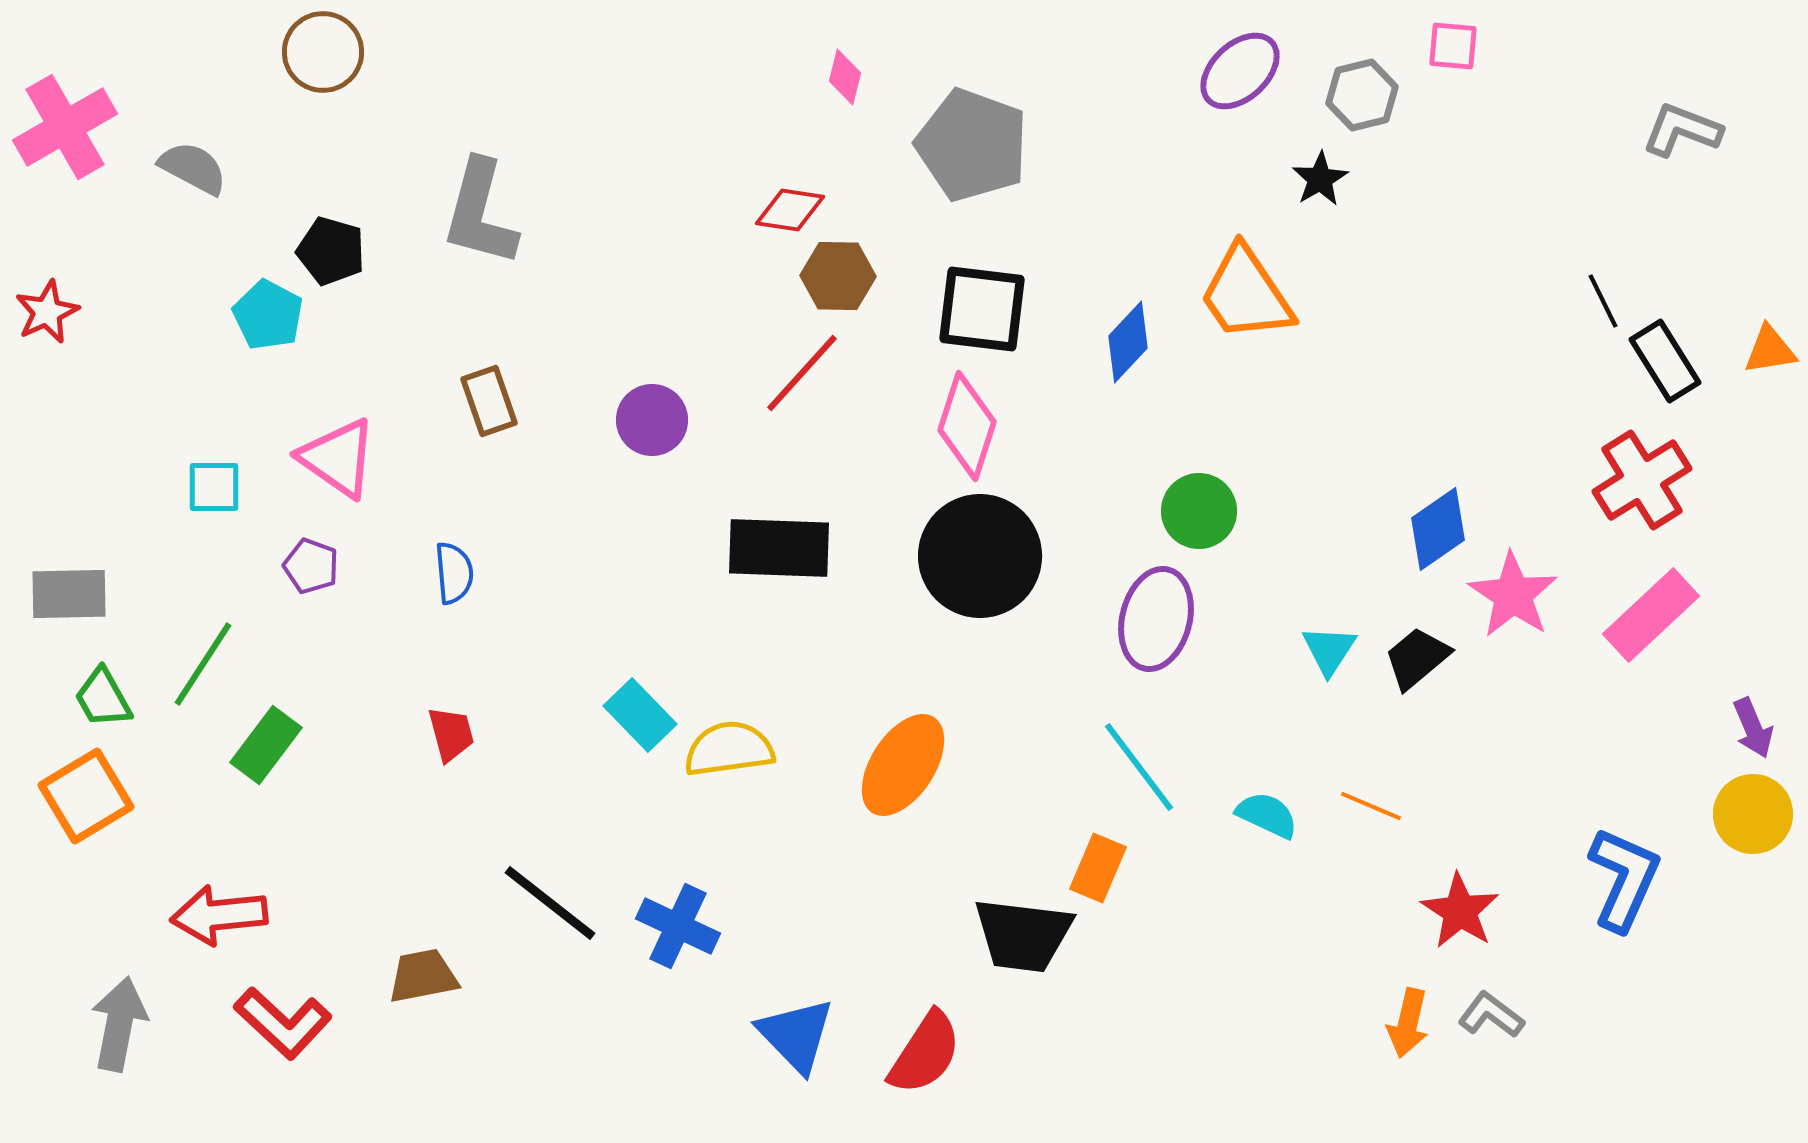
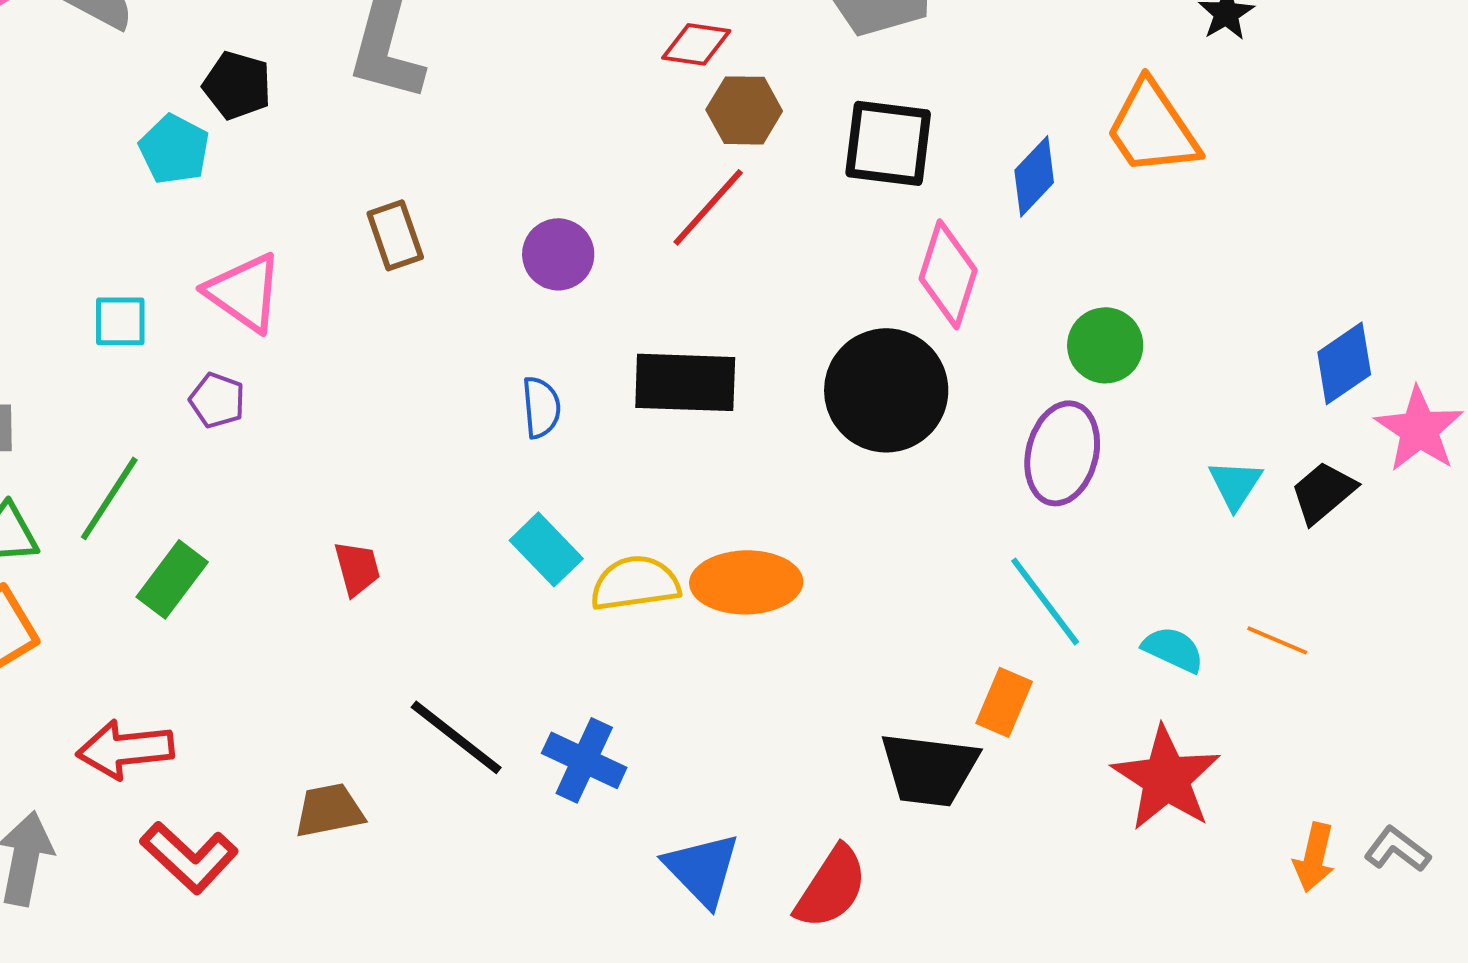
pink diamond: (967, 426) -> (948, 274), moved
blue semicircle: (454, 573) -> (541, 407), moved
orange ellipse: (903, 765) -> (746, 582), moved, turned 56
red star: (1460, 911) -> (1166, 778), moved, size x1.4

